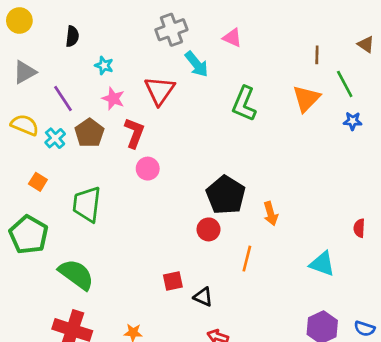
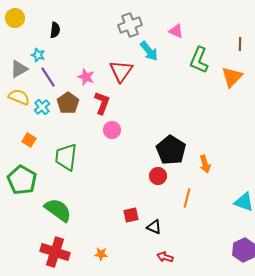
cyan star: (104, 65) -> (38, 55), moved
gray triangle: (25, 72) -> (19, 69), moved
green L-shape: (244, 104) -> (199, 60), moved

